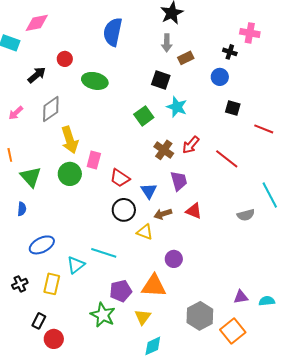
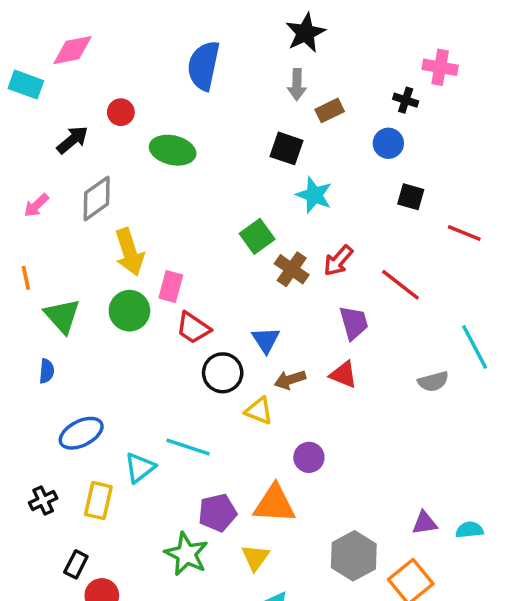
green square: (144, 116) -> (257, 236), moved
red trapezoid: (120, 178) -> (193, 328), moved
purple trapezoid: (179, 181) -> (354, 323), moved

